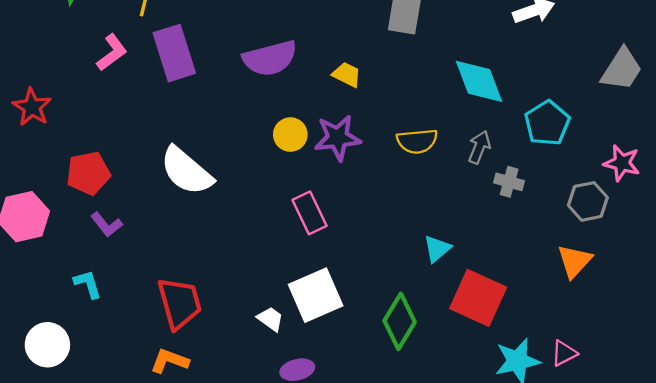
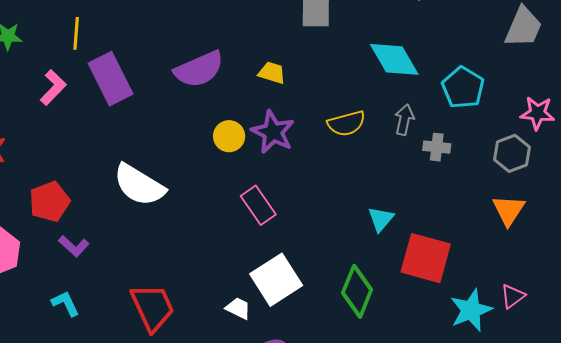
purple star: (338, 138) -> (273, 132), turned -30

